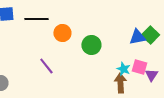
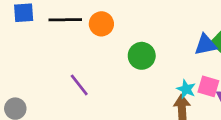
orange circle: (62, 33) -> (101, 24), moved

